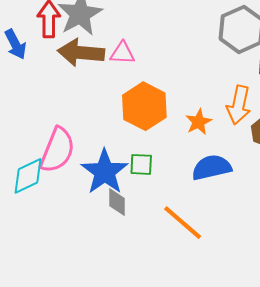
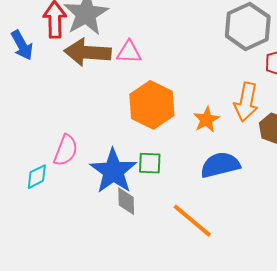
pink semicircle: (57, 150) -> (66, 150), size x0.7
cyan diamond: (28, 176) -> (37, 177), size x0.7

